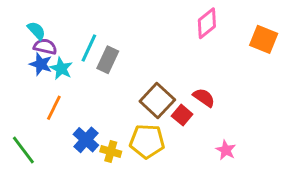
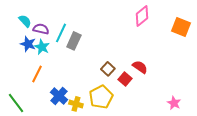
purple semicircle: (45, 47) -> (41, 29), moved
brown square: (157, 100) -> (108, 69), size x0.6
yellow pentagon: (147, 141) -> (101, 97), turned -30
pink star: (226, 150) -> (174, 103), moved

